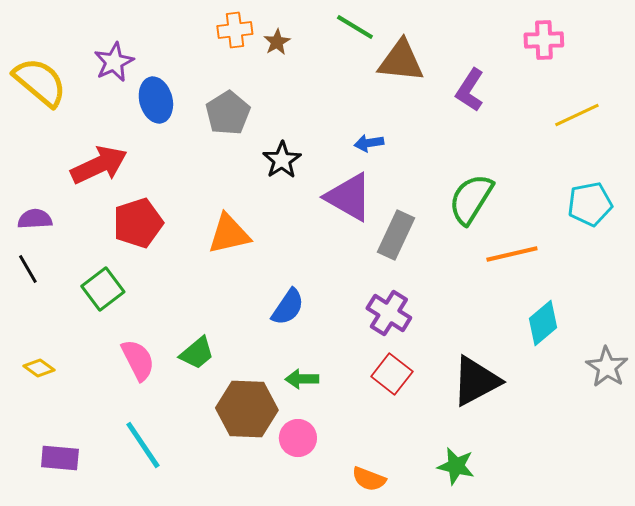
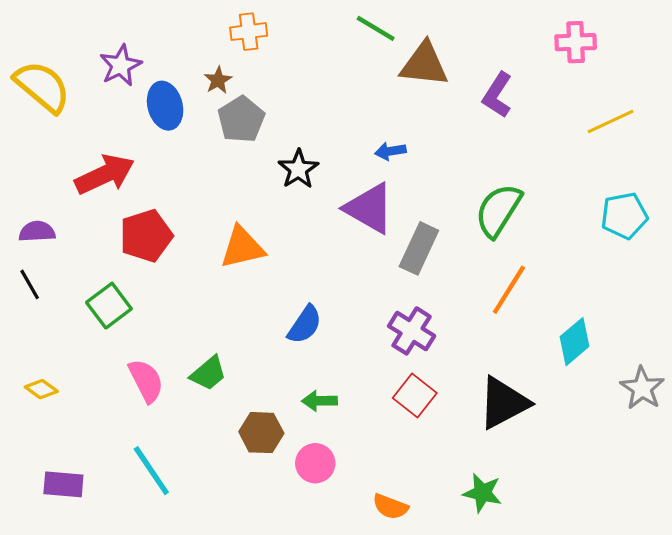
brown star: (277, 42) -> (218, 80), moved
orange line: (512, 254) -> (509, 290), moved, turned -45
brown hexagon: (247, 409) -> (261, 433), size x0.7

